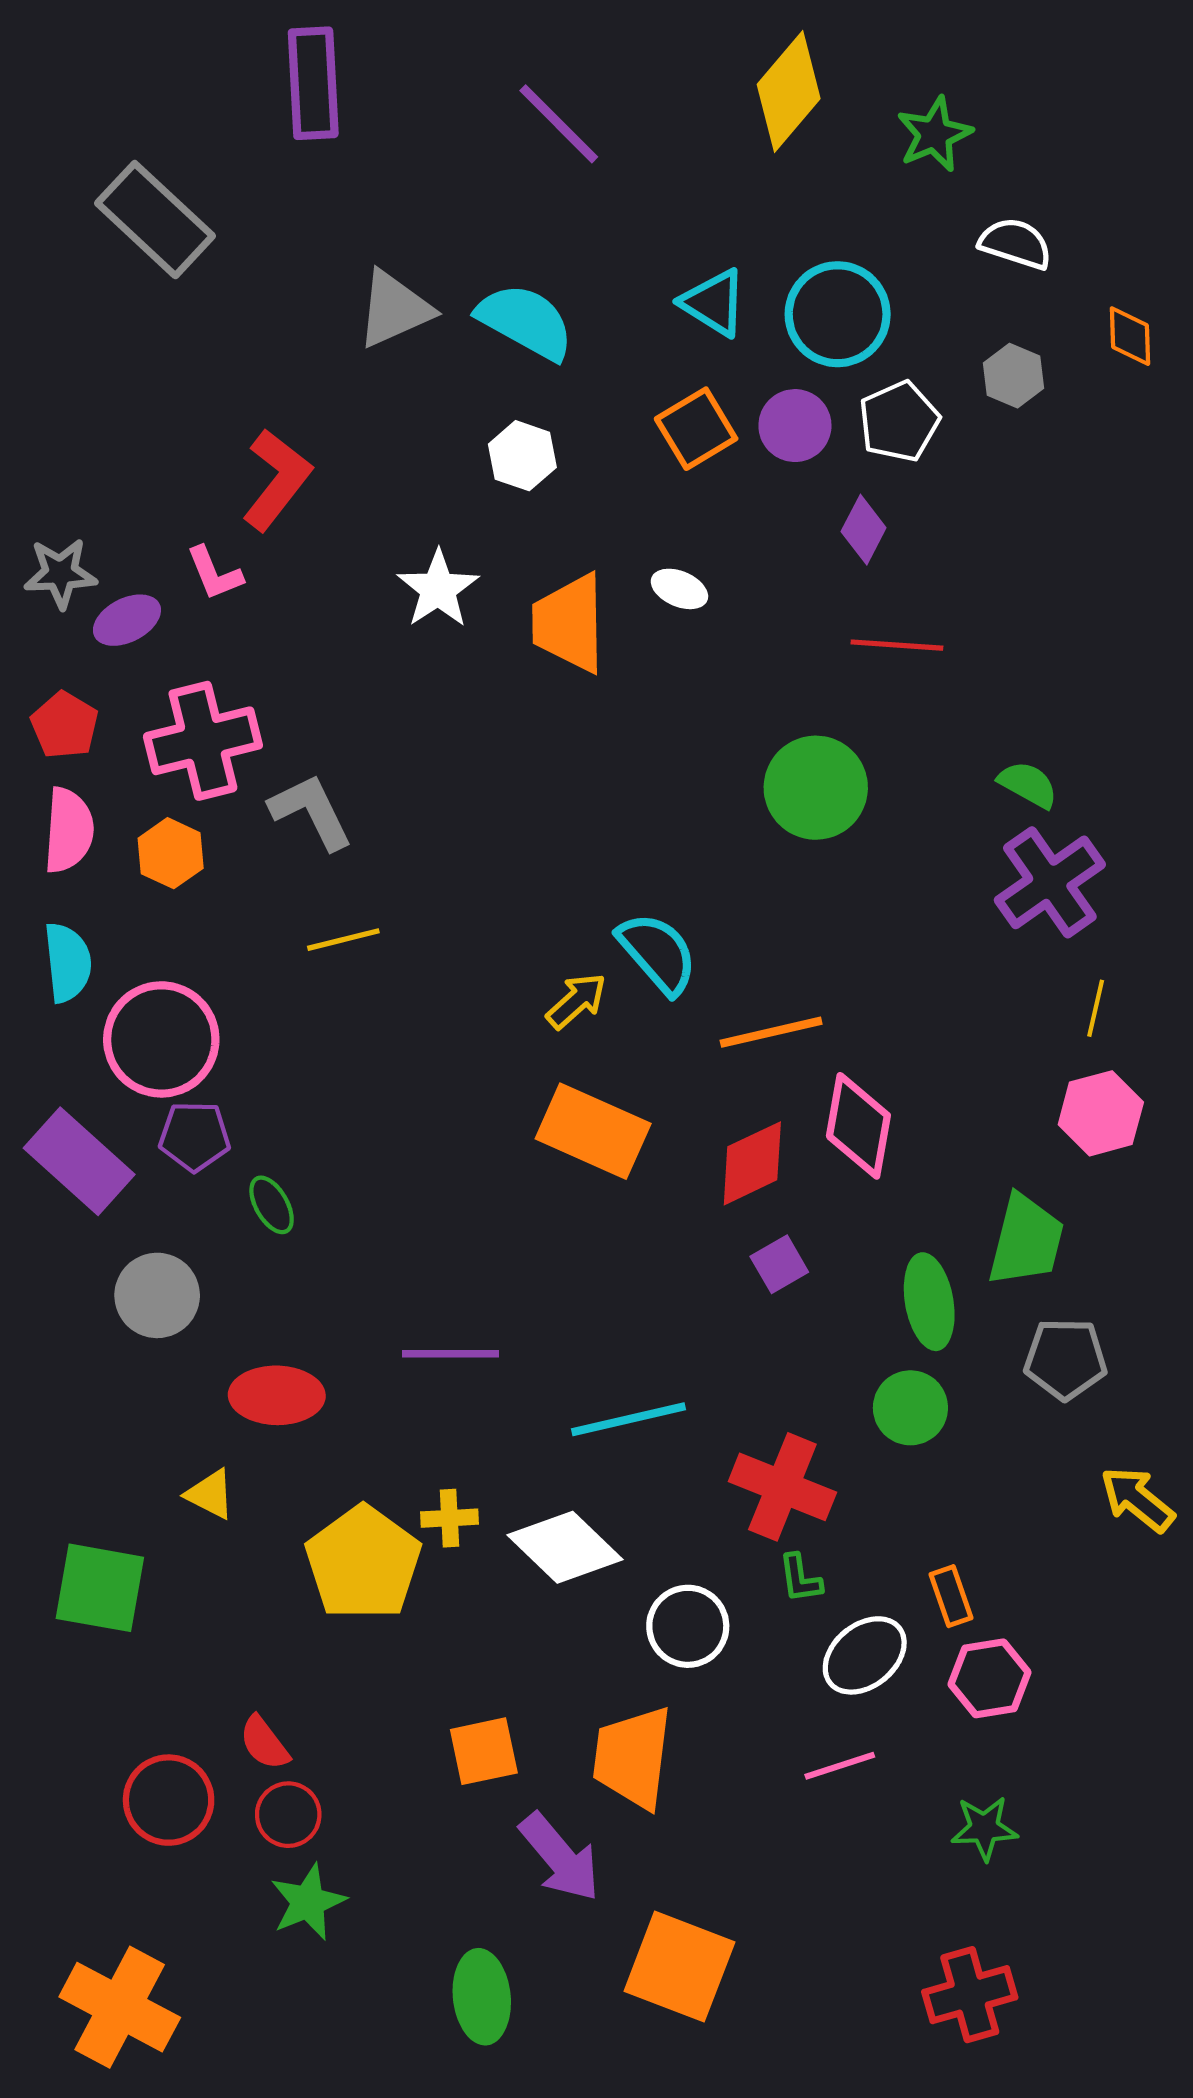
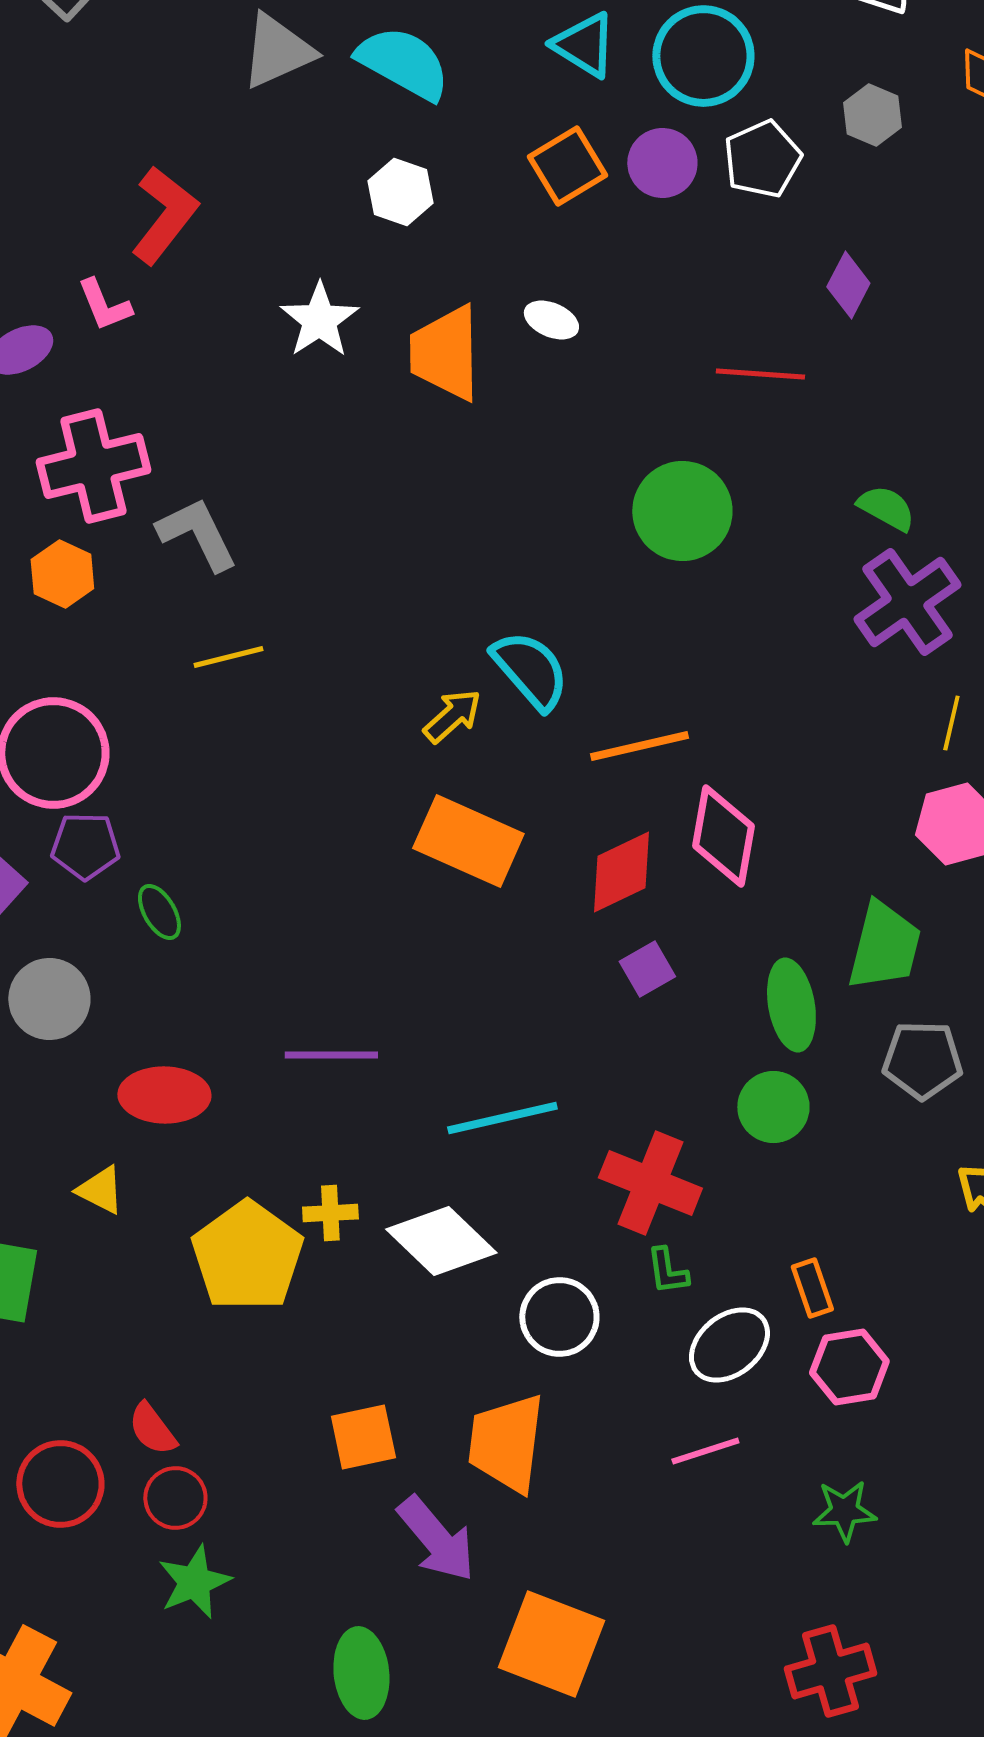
purple diamond: (864, 530) -> (848, 285), moved

